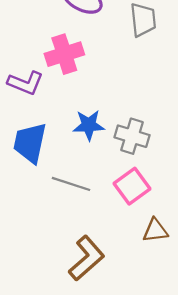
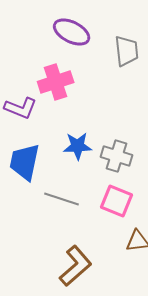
pink square: (132, 186) -> (117, 201), turned -32

